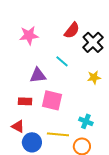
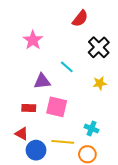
red semicircle: (72, 30) -> (80, 19), moved
pink star: (29, 35) -> (33, 40), turned -30

